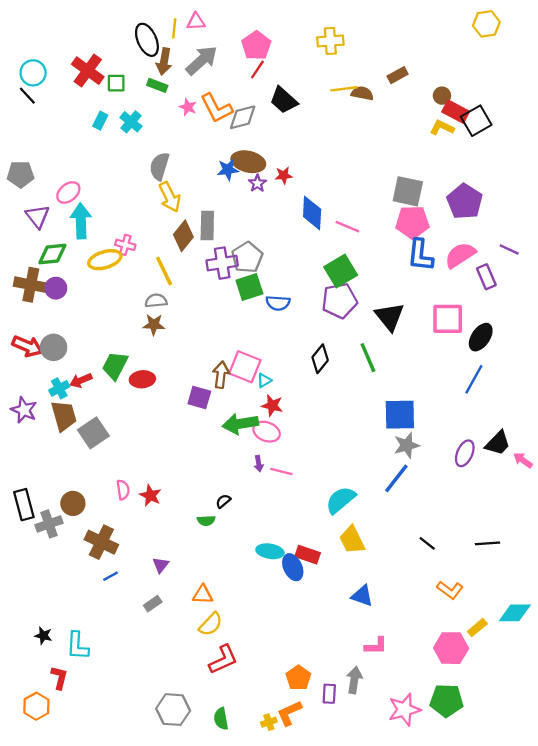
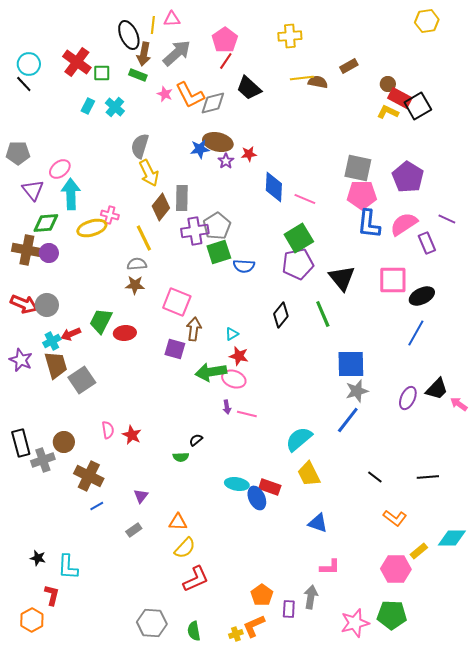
black ellipse: (481, 337) -> (422, 296), turned 30
pink square: (245, 367) -> (177, 302), moved

